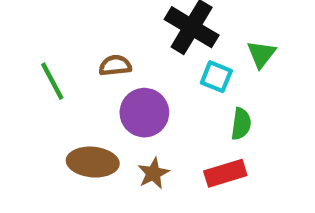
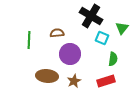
green line: (52, 81) -> (29, 40), turned 30

